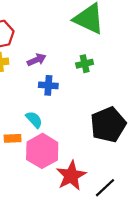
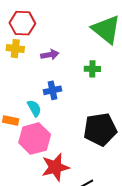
blue cross: (48, 85) -> (53, 90), moved, turned -30

